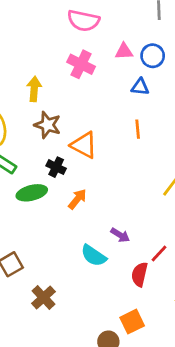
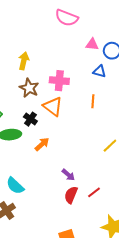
pink cross: (81, 64) -> (59, 81), moved, turned -30
cyan semicircle: (94, 256) -> (15, 186), moved
red semicircle: (140, 274) -> (71, 195), moved

